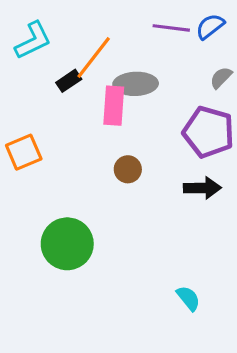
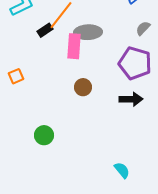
orange square: (24, 152) -> (16, 76), size x0.7
green circle: (67, 244) -> (44, 135), size x0.6

